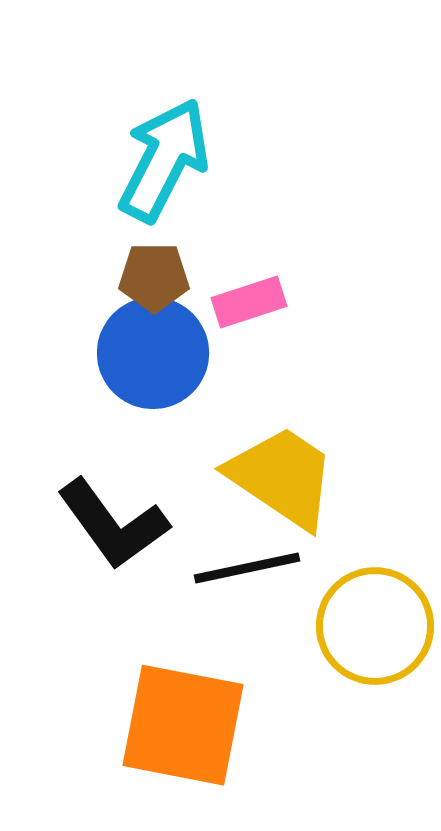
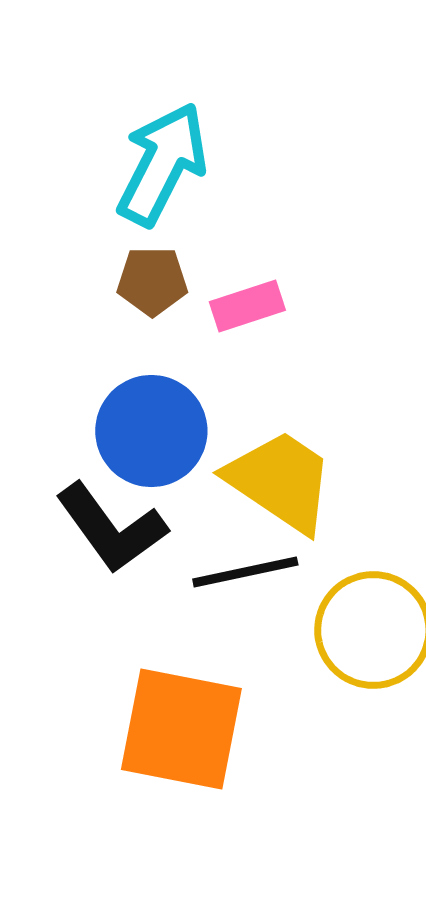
blue circle: (153, 353) -> (151, 431), moved

